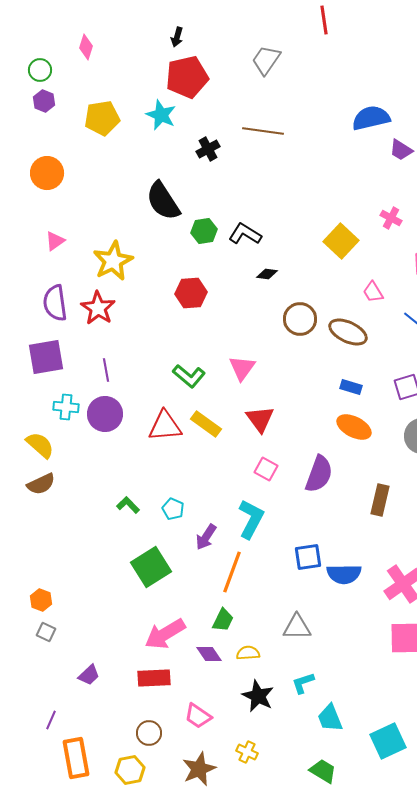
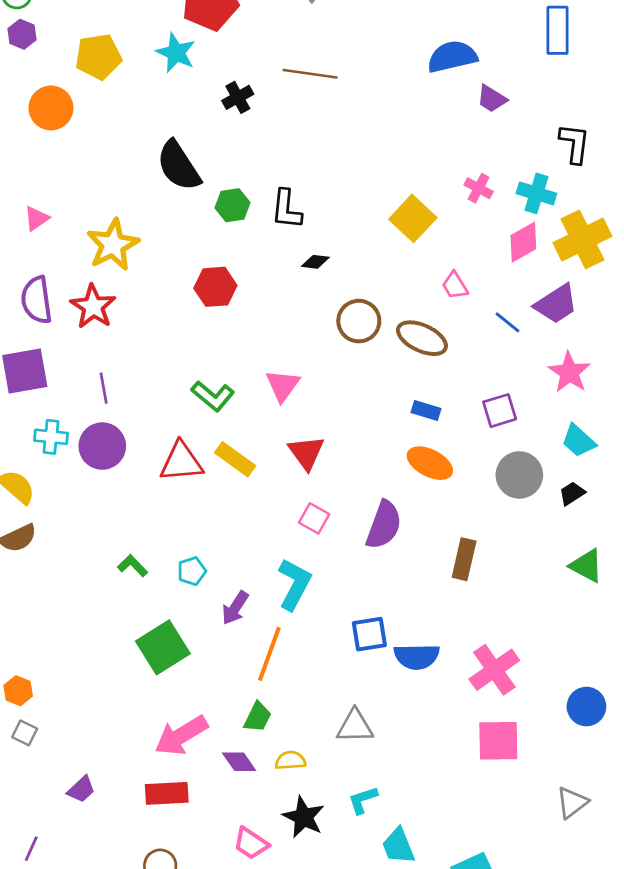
orange circle: (47, 173) -> (51, 108), moved
black L-shape: (245, 234) -> (286, 209), turned -116
cyan pentagon: (173, 509) -> (192, 571), turned 30
pink trapezoid: (198, 716) -> (251, 843), moved

